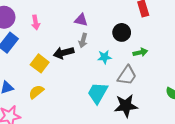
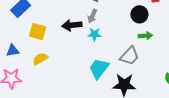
black circle: (122, 32) -> (139, 14), moved
cyan star: (104, 57) -> (94, 34), moved
yellow square: (40, 63) -> (38, 32), moved, turned -30

